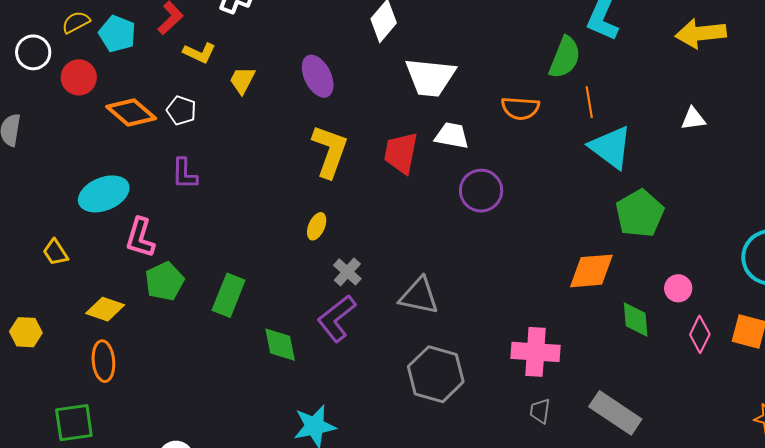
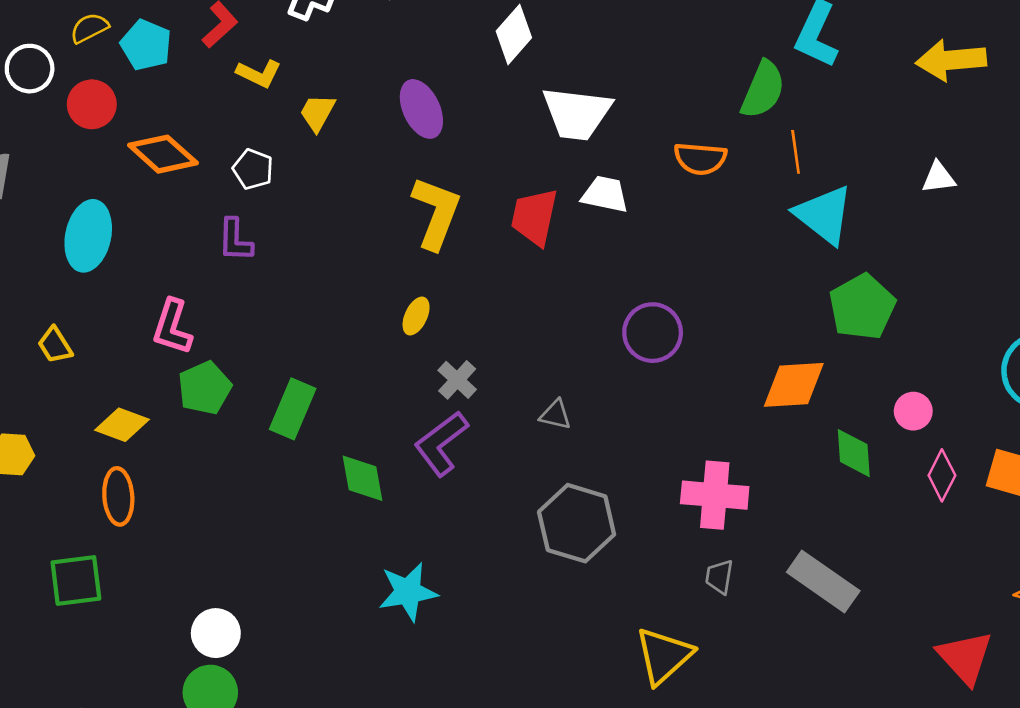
white pentagon: (181, 110) -> (253, 169), moved
purple circle: (481, 191) -> (653, 333), moved
cyan ellipse: (104, 194) -> (88, 236), moved, turned -57
gray triangle: (419, 296) -> (556, 415), size x0.6

